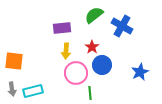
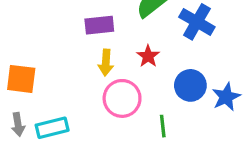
blue circle: (102, 65) -> (190, 85), moved
green line: (90, 93) -> (163, 126), moved

